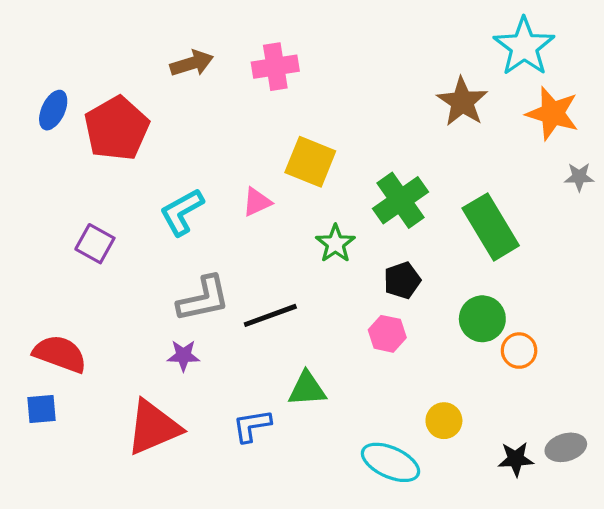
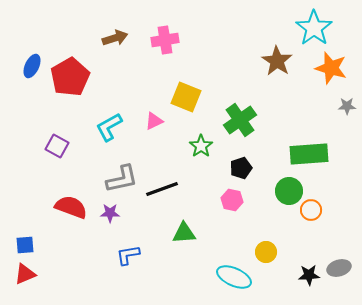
green rectangle: (491, 227) -> (309, 154), moved, turned -63
red semicircle: (60, 354) -> (71, 207), moved
blue L-shape: (252, 426) -> (128, 255), moved
red triangle: (153, 427) -> (25, 274), moved, size x0.6

